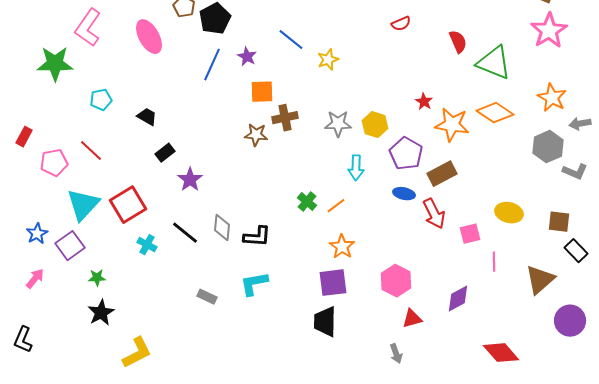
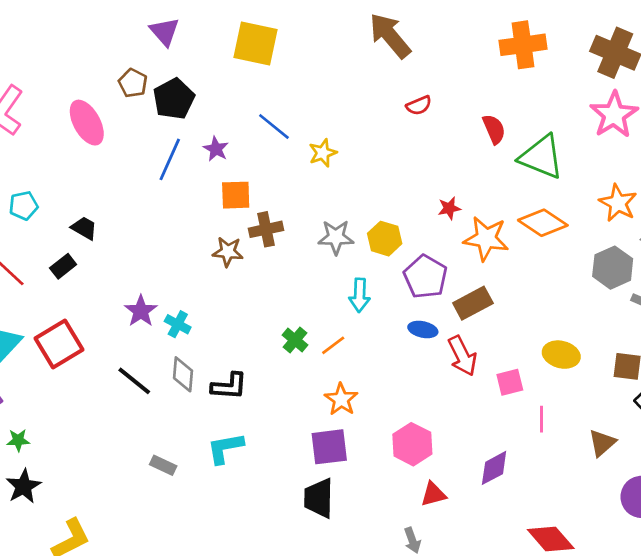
red star: (424, 102) -> (449, 208), turned 30
black rectangle: (165, 153) -> (63, 266), moved
cyan cross: (147, 245) -> (178, 324), moved
brown triangle: (540, 280) -> (602, 443), size x0.7

